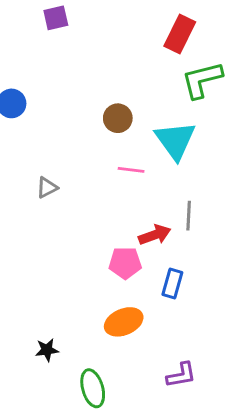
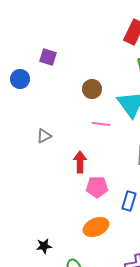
purple square: (56, 18) -> (48, 57), moved, turned 30
red arrow: (155, 235) -> (80, 162), moved, turned -70

